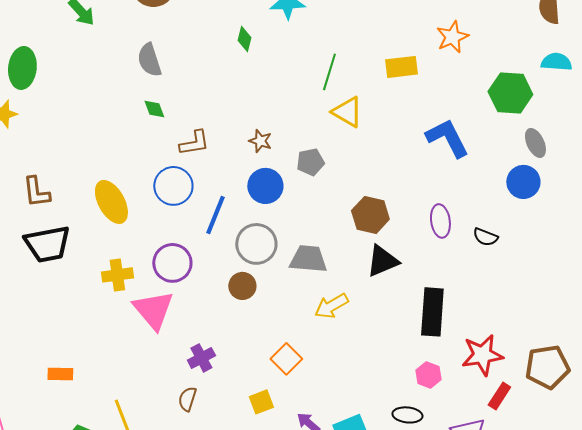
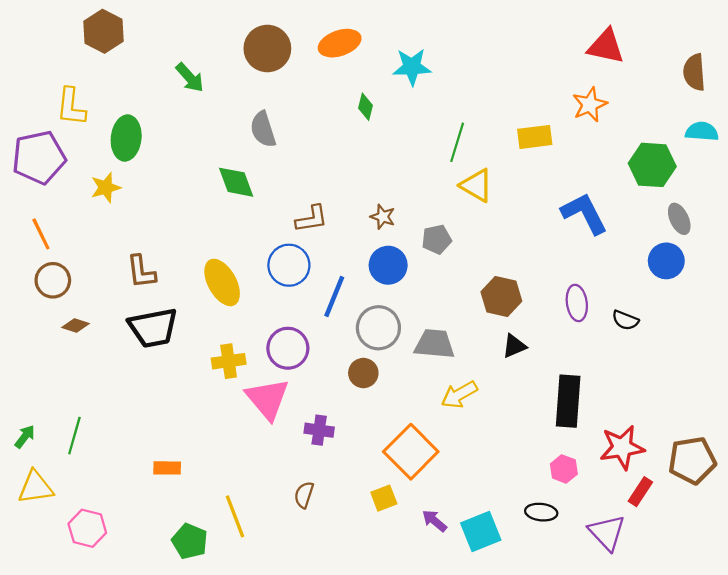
green diamond: (154, 109) -> (236, 182), moved, size x1.6
black triangle: (382, 261) -> (514, 346), size x0.7
purple cross: (201, 358) -> (319, 430), moved, turned 36
orange square: (286, 359) -> (411, 452), size x1.6

